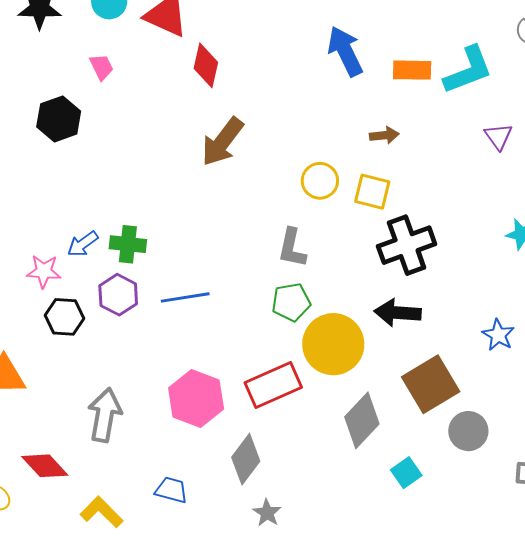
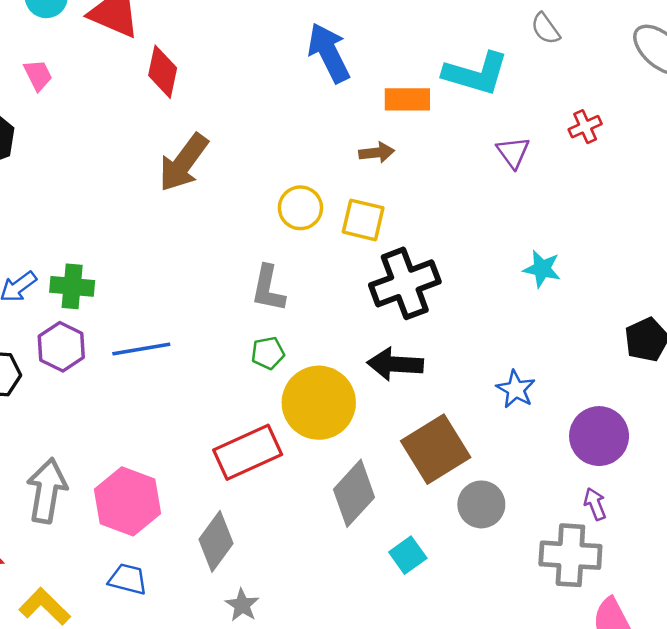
orange rectangle: (412, 70) -> (407, 99), moved
cyan L-shape: (468, 70) -> (476, 74), turned 38
green pentagon: (291, 302) -> (268, 353), size x0.7
pink hexagon: (196, 398) -> (127, 501), moved

